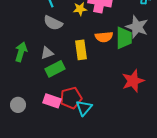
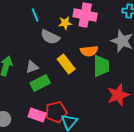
gray semicircle: (53, 23) -> (50, 37), moved
green trapezoid: (124, 38) -> (101, 66), moved
yellow rectangle: (81, 50) -> (66, 64), turned -30

